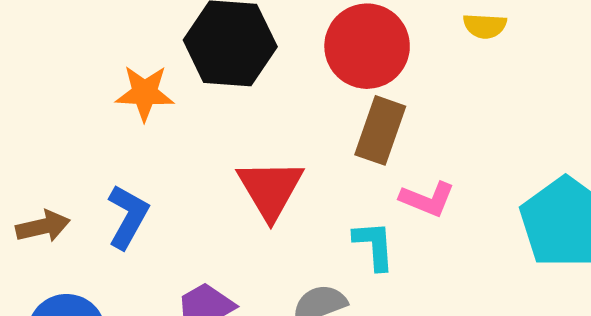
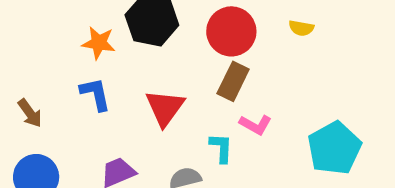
blue L-shape: (128, 217) -> (95, 94), moved, turned -48
brown arrow: (43, 226) -> (30, 113), turned 60

